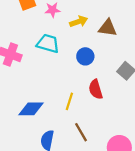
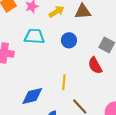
red semicircle: (96, 89) -> (95, 65), moved

